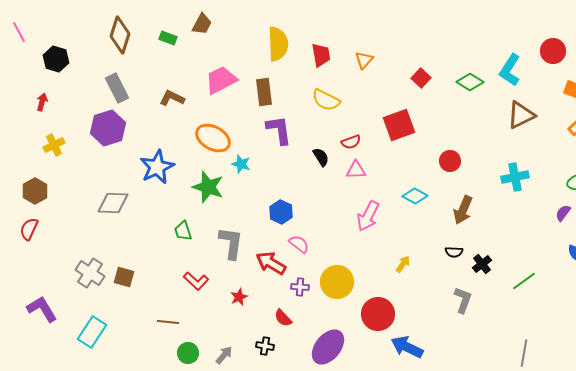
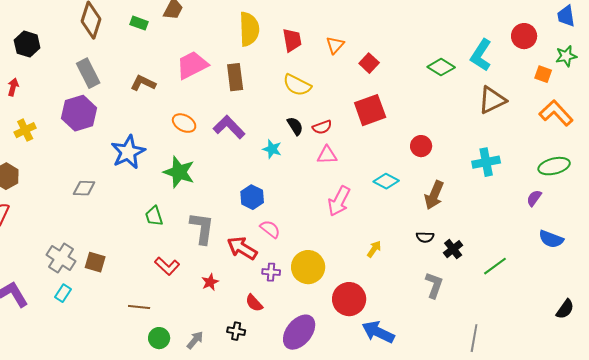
red square: (421, 78) -> (369, 63), moved
purple L-shape: (279, 130) -> (229, 127), moved, turned -36
orange ellipse: (213, 138) -> (184, 123), size x0.7
black semicircle: (321, 157) -> (295, 126), moved
cyan star: (241, 164) -> (272, 149), moved
gray diamond: (113, 203) -> (84, 188), size x0.7
cyan rectangle: (92, 332) -> (63, 293), moved, size x0.6
gray line: (524, 353) -> (474, 338), moved

